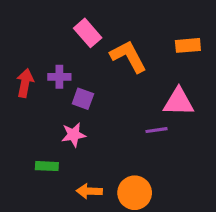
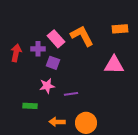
pink rectangle: (88, 33) -> (56, 39), moved
purple line: (157, 130) -> (71, 94), moved

